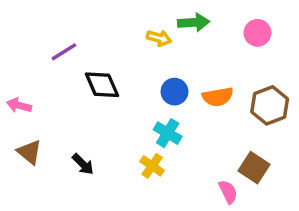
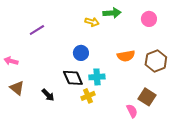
black diamond: (102, 85) -> (73, 78), moved
blue circle: (175, 92) -> (81, 53), moved
cyan cross: (168, 133) -> (97, 77), turned -35
yellow cross: (152, 166) -> (88, 96), turned 32

